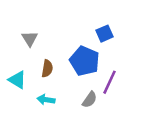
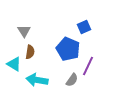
brown semicircle: (47, 68) -> (30, 52), moved
cyan arrow: (46, 100) -> (37, 80), size x1.5

